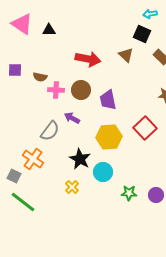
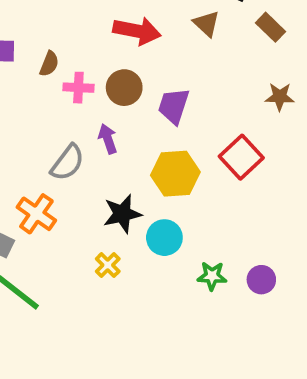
brown semicircle: (40, 77) -> (49, 64), turned -80
purple trapezoid: (108, 100) -> (174, 106), turned 30
purple arrow: (72, 118) -> (108, 139), turned 42
black star: (80, 159) -> (122, 214), turned 30

